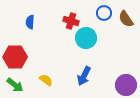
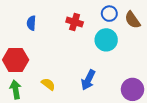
cyan circle: (86, 38) -> (106, 40), moved
green arrow: (15, 85) -> (16, 89), turned -138

